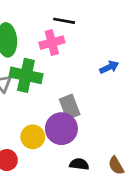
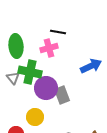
blue arrow: (109, 67) -> (91, 66), size x1.5
purple circle: (61, 129) -> (46, 88), moved

